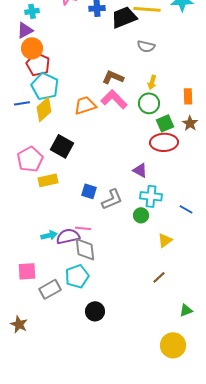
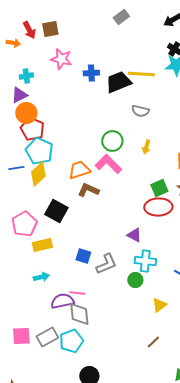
brown L-shape: (113, 77) -> (88, 190), moved
green circle: (149, 103) -> (112, 141), moved
cyan arrow: (49, 235) -> (41, 277), moved
gray rectangle: (50, 289) -> (47, 337), moved

